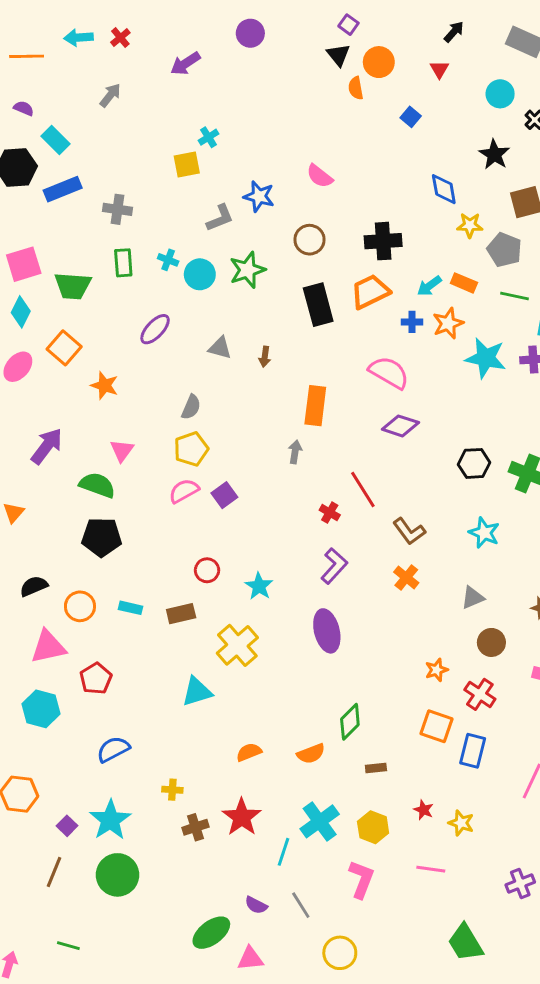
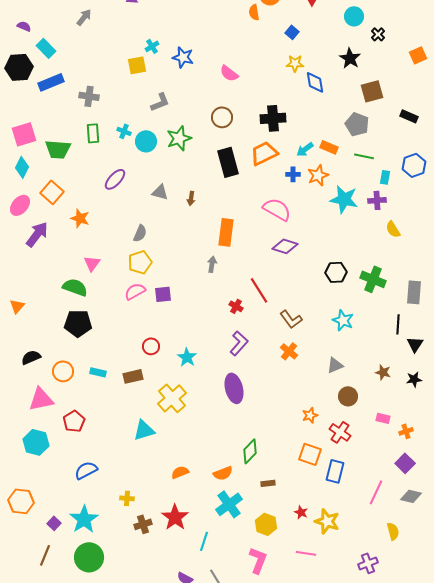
blue star: (259, 196) -> (183, 57), moved
yellow star: (470, 225) -> (295, 63), moved
purple arrow: (47, 446) -> (37, 234), moved
purple square: (224, 495) -> (163, 294), turned 30
cyan cross: (320, 821) -> (229, 504), moved
yellow star: (461, 823) -> (327, 521), size x1.4

